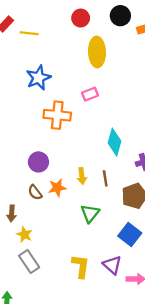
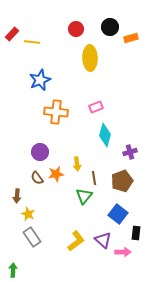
pink rectangle: (90, 94) -> (96, 107), moved
brown line: (105, 178) -> (94, 178), moved
yellow L-shape: (81, 266) -> (76, 241), turned 45

